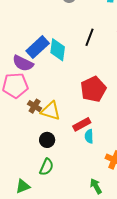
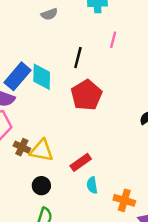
red pentagon: (93, 89) -> (86, 95), moved
cyan semicircle: (89, 136) -> (92, 185), moved

